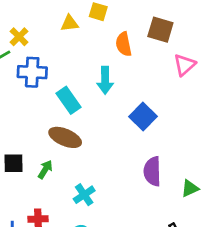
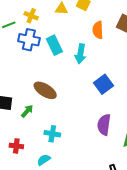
yellow cross: (19, 37) -> (31, 16), moved, turned -32
cyan rectangle: (68, 100) -> (54, 45), moved
cyan cross: (84, 195) -> (52, 134), turned 35

